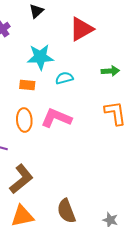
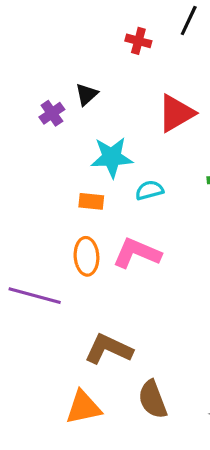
black triangle: (36, 11) -> (86, 94), moved
brown L-shape: (21, 179) -> (109, 349), moved, turned -116

